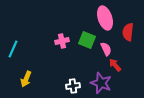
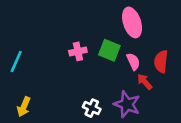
red semicircle: (128, 32) -> (161, 62), moved
yellow arrow: (26, 79) -> (24, 107), moved
white cross: (73, 86) -> (92, 108), turned 32

